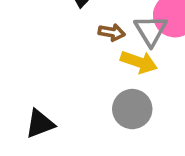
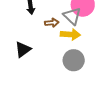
black triangle: (40, 124) -> (23, 50), moved

